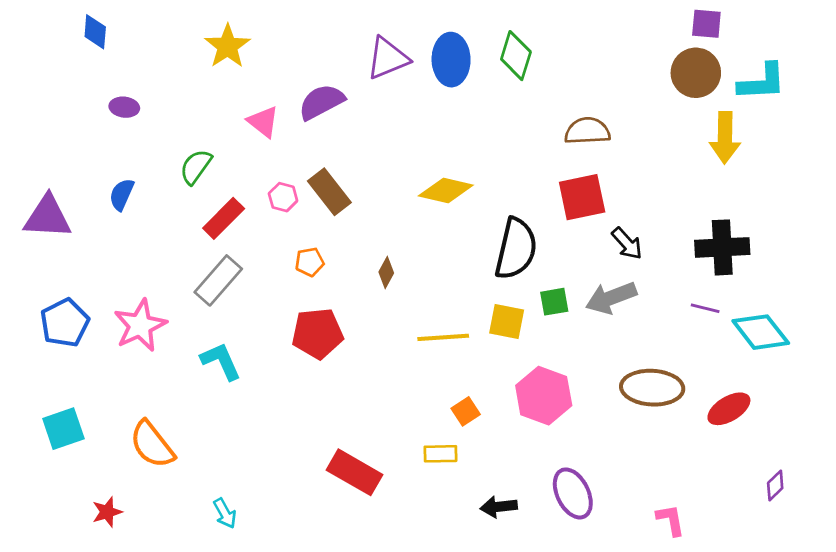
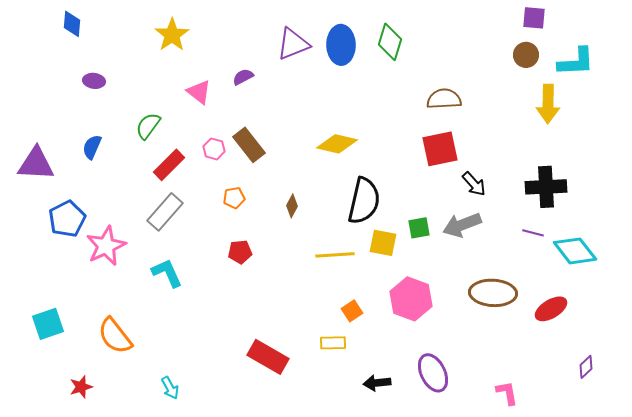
brown circle: (696, 73) -> (526, 55), size x0.7
purple semicircle: (321, 102) -> (243, 77), size x0.6
black semicircle: (516, 249) -> (364, 201), moved
blue pentagon: (65, 323) -> (67, 219), moved
red pentagon: (317, 333) -> (240, 252), size x0.6

